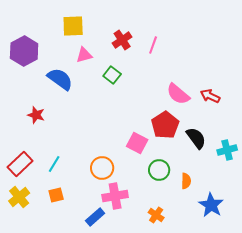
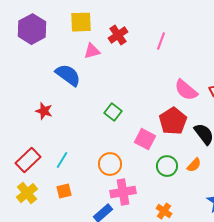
red cross: (122, 40) -> (118, 35), moved
purple hexagon: (24, 51) -> (32, 29), moved
green square: (112, 75) -> (113, 112), moved
orange semicircle: (186, 181) -> (194, 165), moved, turned 42

